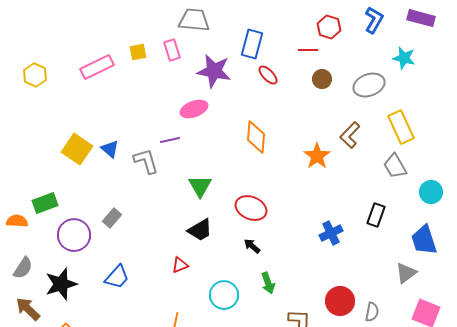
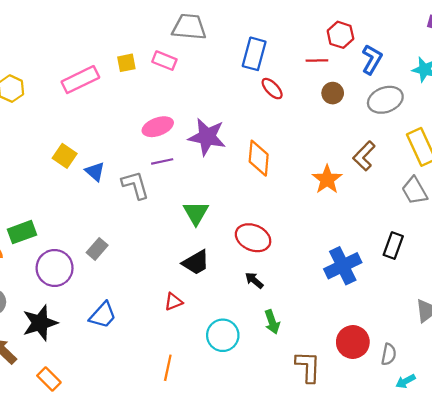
blue L-shape: (374, 20) -> (372, 59), moved
pink rectangle: (172, 50) -> (164, 61), turned -50
purple star: (214, 71) -> (207, 137), moved
pink ellipse: (194, 109) -> (158, 127), moved
yellow square: (77, 149) -> (65, 156), moved, size x0.7
blue cross: (331, 233) -> (343, 266), size x1.4

